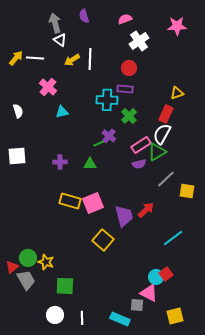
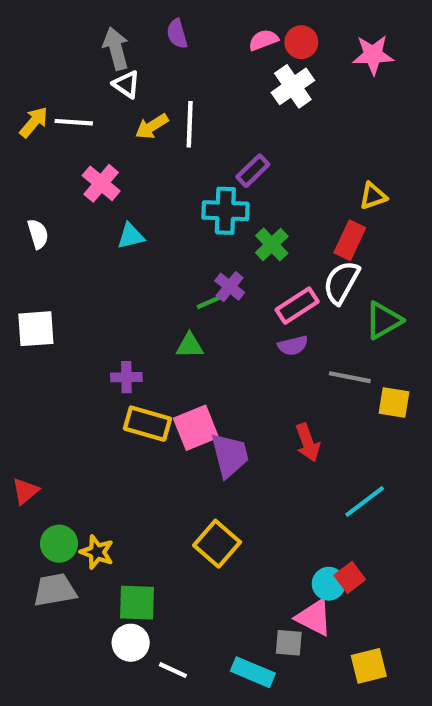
red circle: (129, 68) -> (301, 42), moved
purple rectangle: (125, 89) -> (253, 171), moved, turned -49
green triangle: (157, 152) -> (384, 320), moved
purple cross: (60, 162) -> (126, 377), moved
gray line: (166, 179) -> (350, 377), turned 54
red arrow: (146, 210) -> (308, 443), turned 114
purple trapezoid: (124, 216) -> (230, 455), moved
yellow square: (103, 240) -> (217, 544), moved
red triangle: (12, 267) -> (25, 491), moved
gray trapezoid: (26, 280) -> (55, 590), turned -70
white circle: (55, 315) -> (131, 643), moved
white line: (82, 318) -> (173, 670), turned -64

